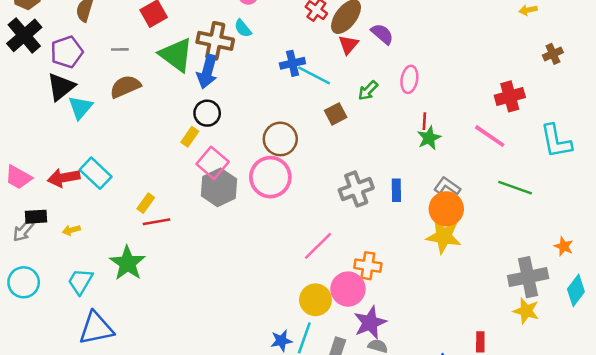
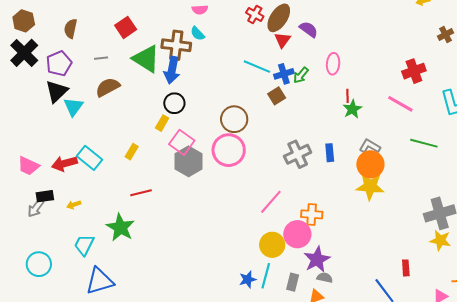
blue cross: (292, 63) -> (284, 74), moved
yellow rectangle: (146, 203) -> (132, 152), moved
cyan circle: (24, 282) -> (39, 264), moved

